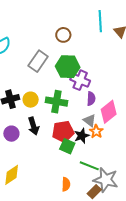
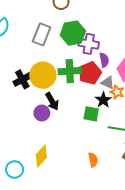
yellow circle: (31, 100) -> (43, 75), size x1.6
red pentagon: (63, 132) -> (90, 73), moved
purple circle: (11, 134) -> (42, 113), moved
orange semicircle: (66, 184) -> (93, 160), moved

